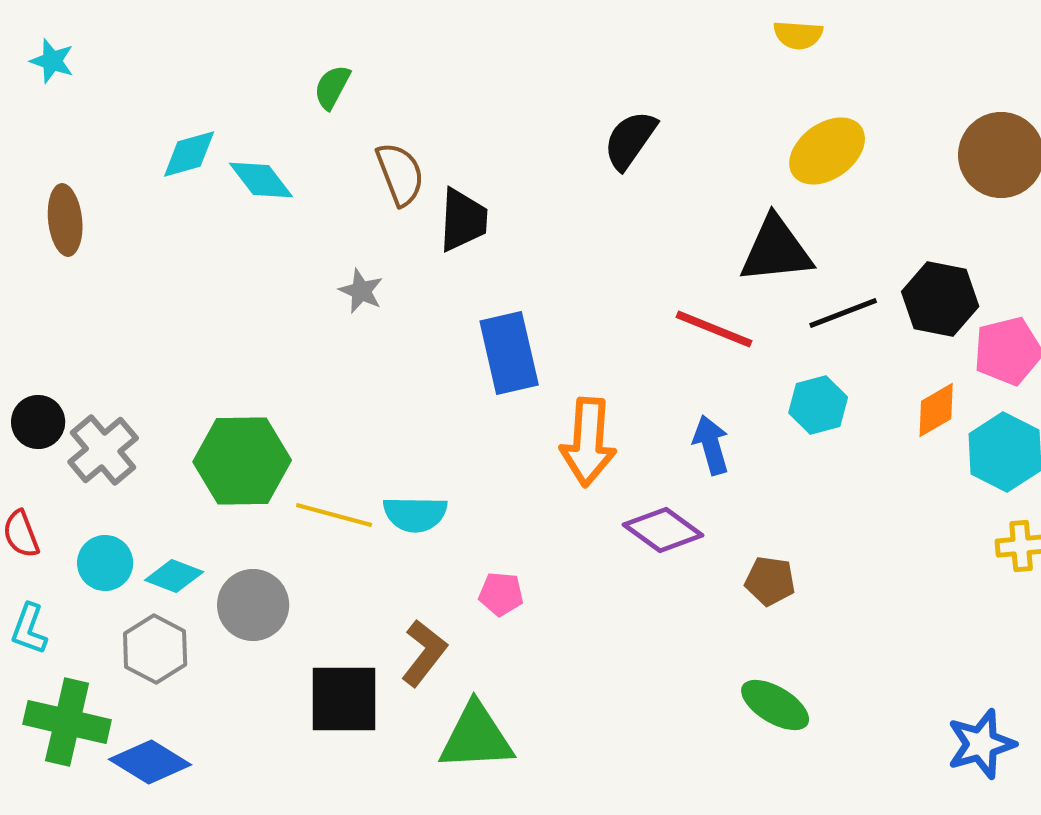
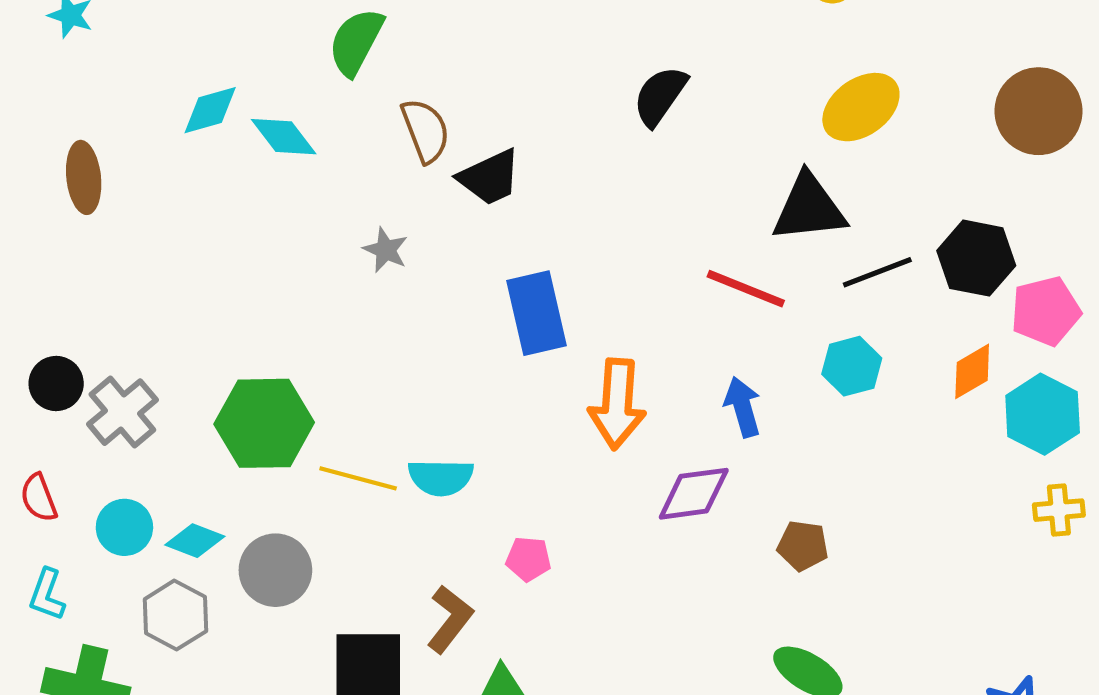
green semicircle: (332, 87) -> (356, 42), size x1.5
black trapezoid: (463, 220) -> (490, 177), turned 62
purple diamond: (663, 530) -> (694, 494), turned -44

